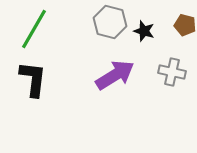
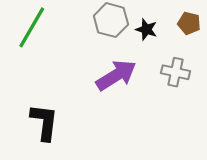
black L-shape: (33, 79) -> (44, 122), moved

